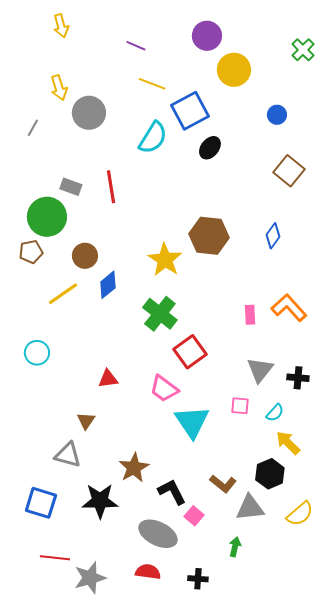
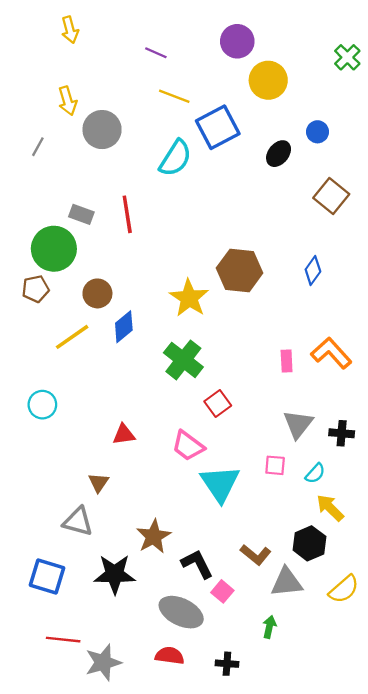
black ellipse: (210, 148) -> (279, 154), moved
red square: (190, 352) -> (218, 403), size x0.7

